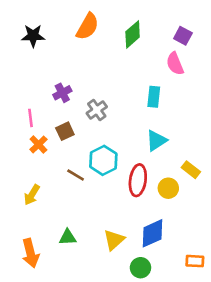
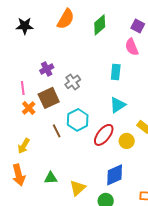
brown square: (65, 131) -> (49, 98), size x1.5
brown line: (76, 175) -> (57, 131), turned 32
red ellipse: (138, 180) -> (104, 135), turned 30
yellow triangle: (114, 240) -> (78, 188), moved
orange arrow: (30, 253) -> (19, 175), moved

